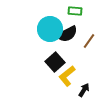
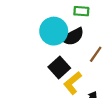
brown line: (89, 41) -> (96, 54), moved

